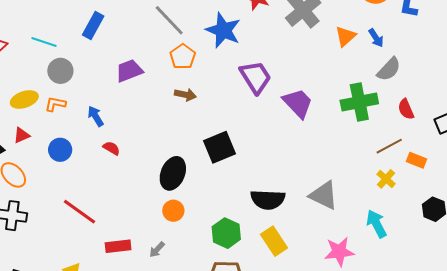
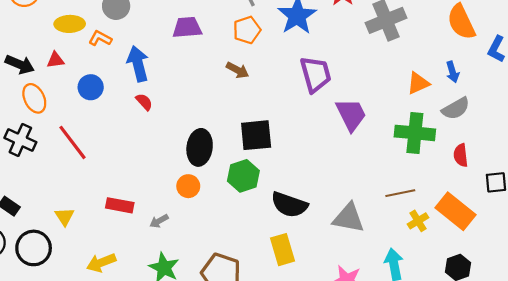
orange triangle: (345, 36) -> (418, 83), moved
blue arrow: (96, 116) -> (138, 64), size x1.5
brown line: (389, 146) -> (400, 193), moved
orange rectangle: (417, 160) -> (456, 211), size x1.8
black ellipse: (173, 173) -> (200, 147), turned -32
gray triangle: (324, 195) -> (348, 218), turned -32
red line: (79, 212) -> (72, 142), moved
green hexagon: (226, 233) -> (243, 176), moved

